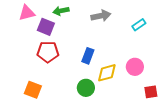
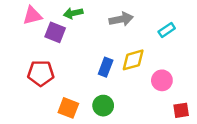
red pentagon: (48, 52) -> (41, 73), moved
yellow diamond: (107, 73) -> (133, 60), moved
orange square: (33, 90) -> (68, 108), moved

